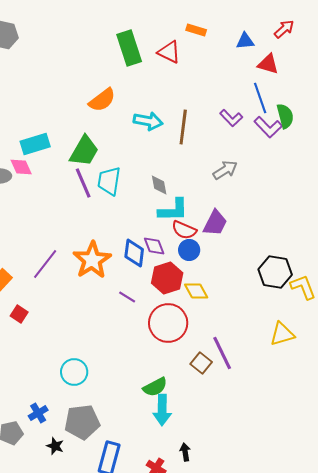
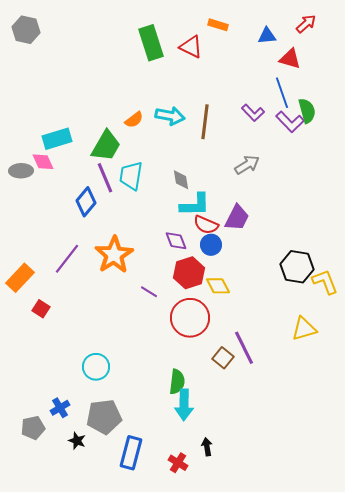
orange semicircle: (102, 100) -> (134, 120), moved, size x0.7
blue diamond: (134, 253) -> (86, 202), moved, turned 32
green semicircle: (155, 387) -> (177, 382), turned -55

